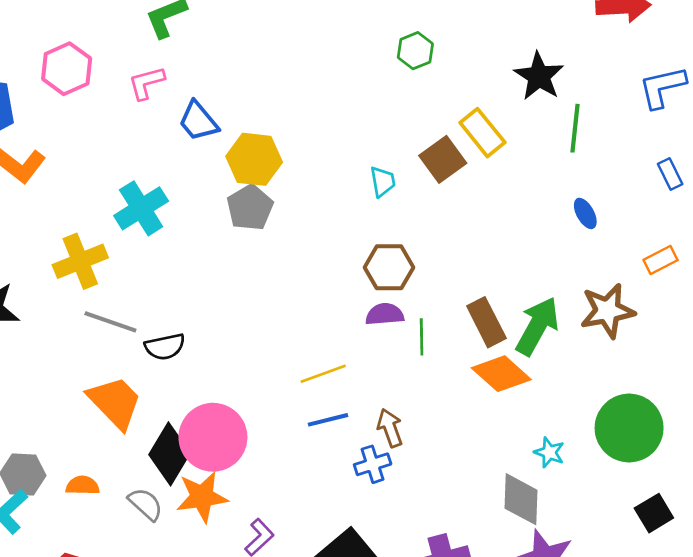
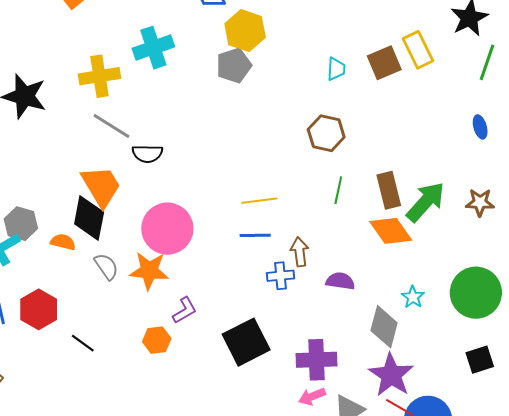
brown star: (607, 311) -> (480, 202), size x0.7
purple semicircle: (385, 314) -> (340, 281), moved
black diamond: (170, 454) -> (89, 218), moved, turned -33

